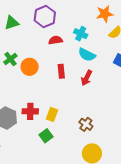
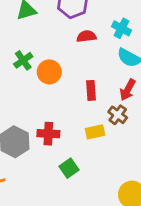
red rectangle: (61, 71) -> (91, 90), moved
yellow rectangle: (52, 114) -> (95, 132), moved, turned 56
brown cross: (86, 124) -> (118, 115), moved

